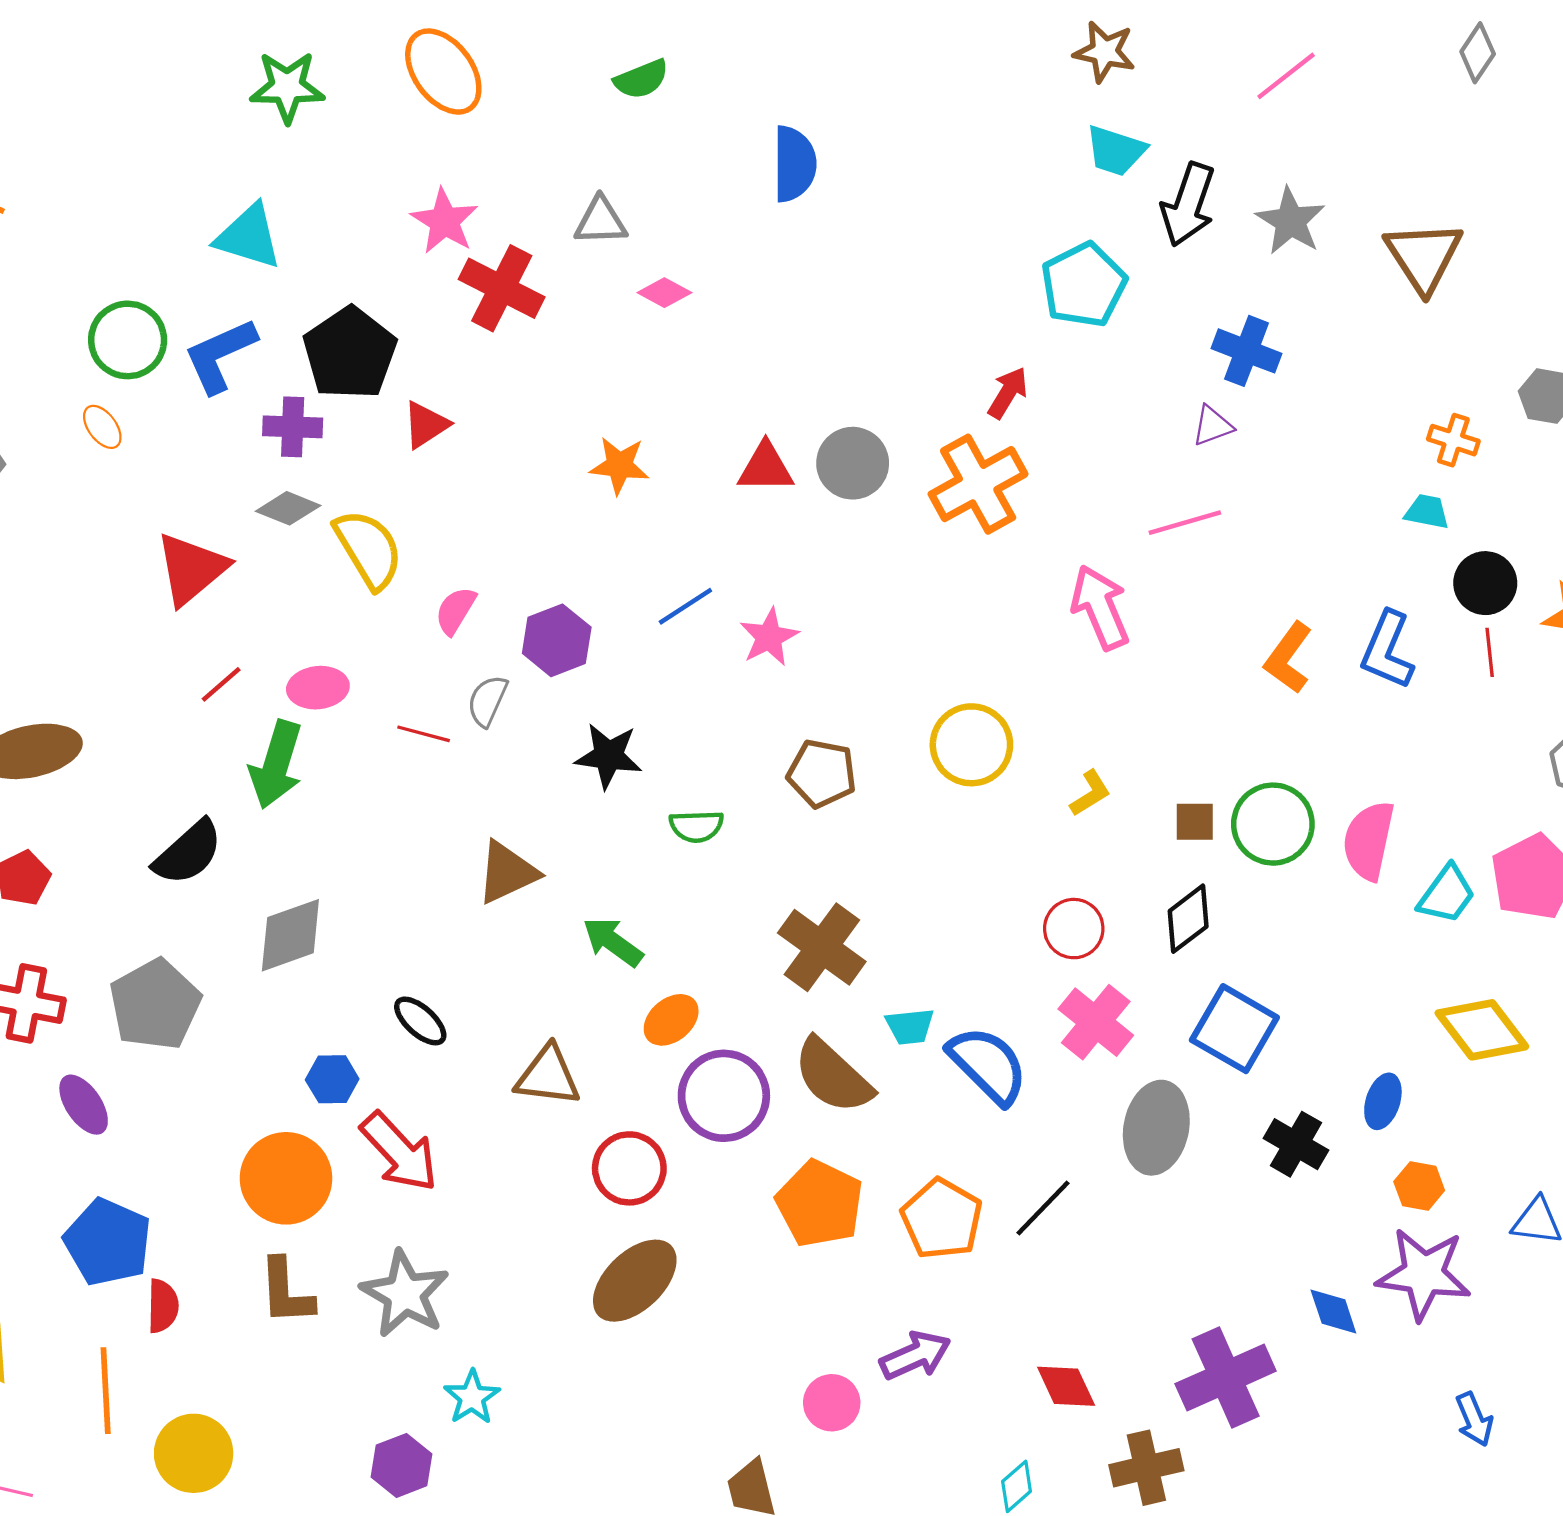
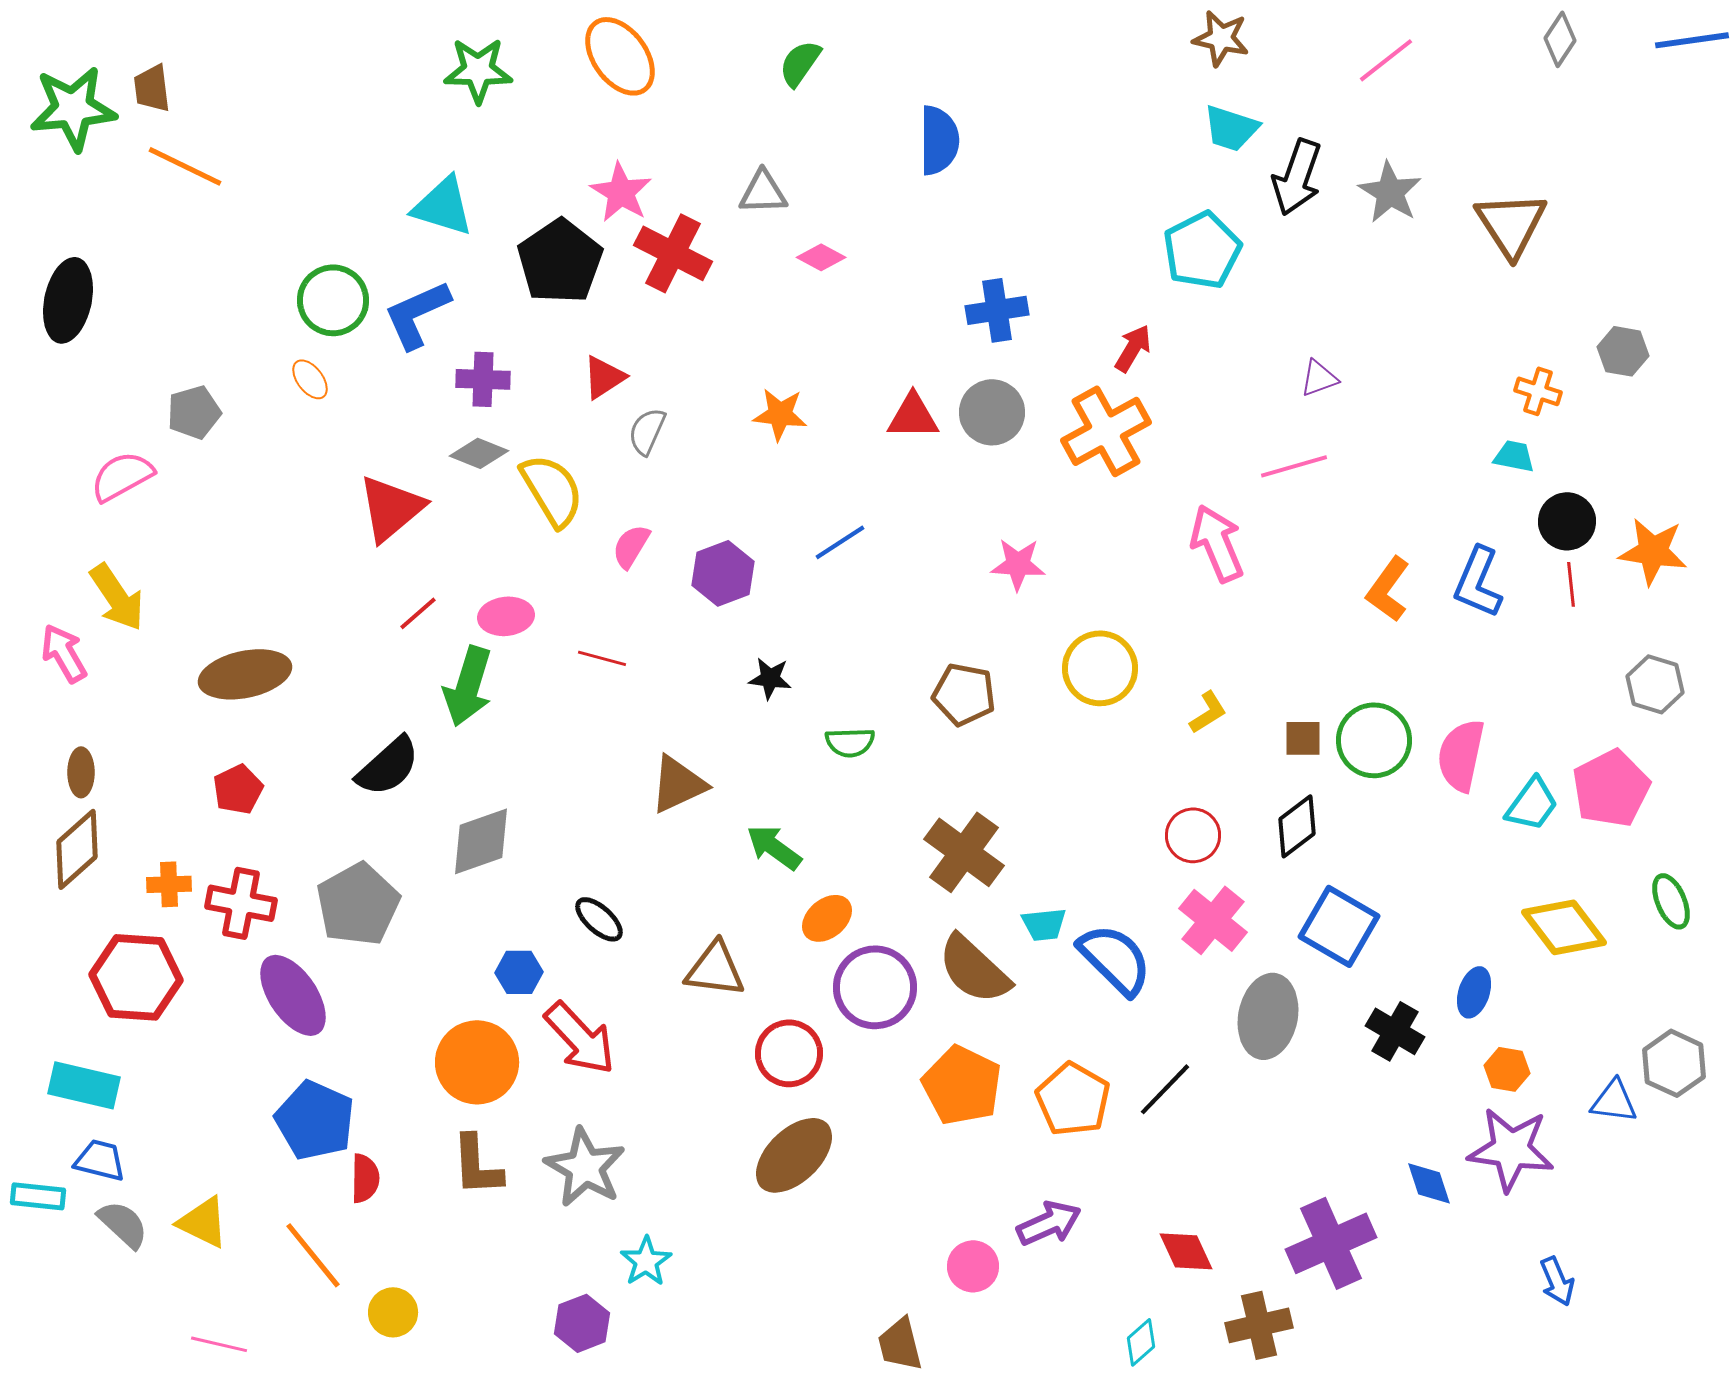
green semicircle: (641, 79) -> (800, 63), turned 147
blue cross: (1246, 351) -> (997, 310), moved, turned -30
black pentagon: (350, 353) -> (560, 261), moved
pink star: (769, 637) -> (1018, 564), moved, turned 30
gray semicircle: (487, 701) -> (647, 431), moved
black star: (608, 756) -> (770, 678), size x0.7
purple ellipse: (84, 1105) -> (293, 995), size x1.5
orange line: (106, 1391) -> (313, 1255), turned -36
yellow circle: (194, 1453) -> (393, 1312), size x0.7

